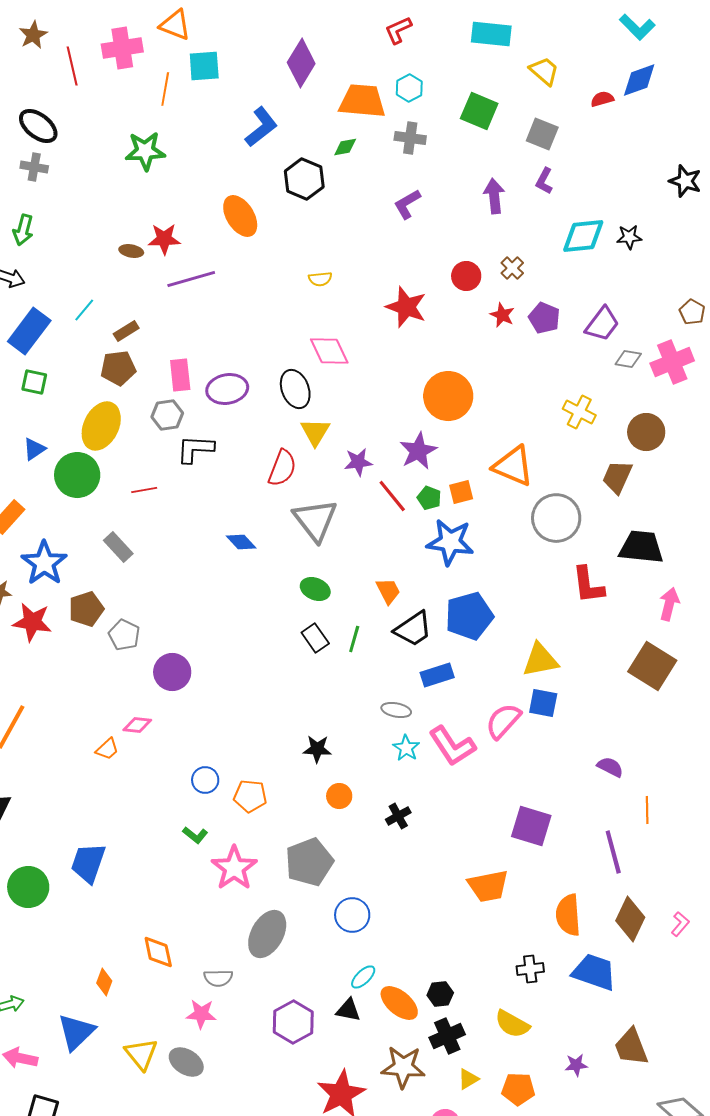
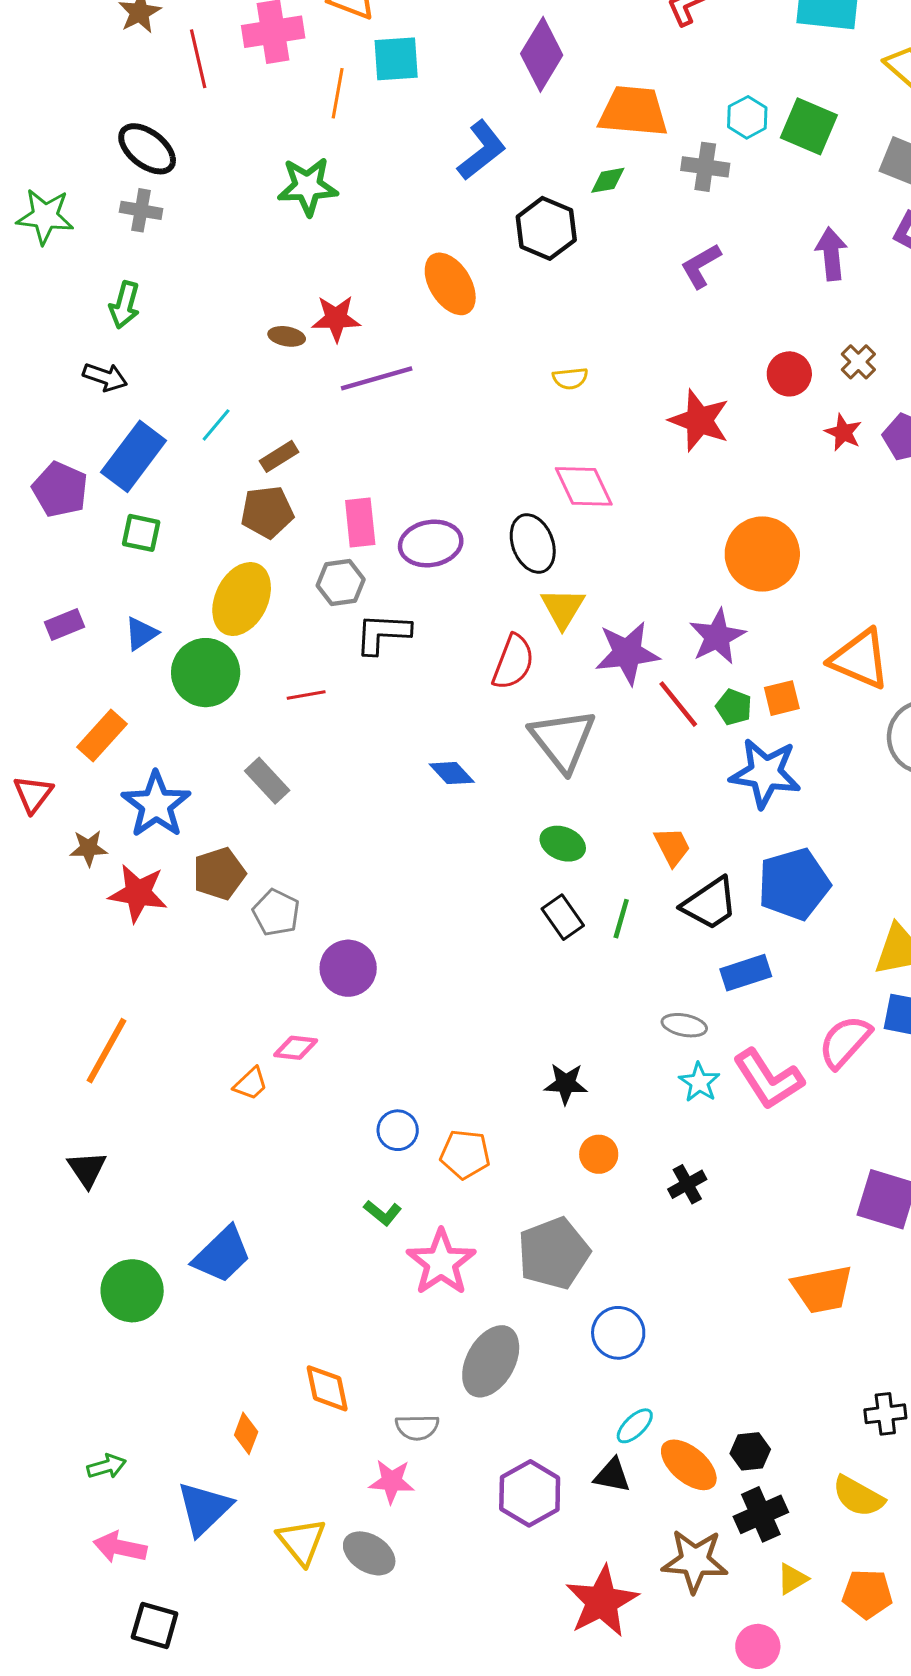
cyan hexagon: (409, 88) -> (747, 117), moved
purple star: (358, 462) -> (627, 653), size x1.5
blue trapezoid: (88, 863) -> (222, 1255), turned -153

